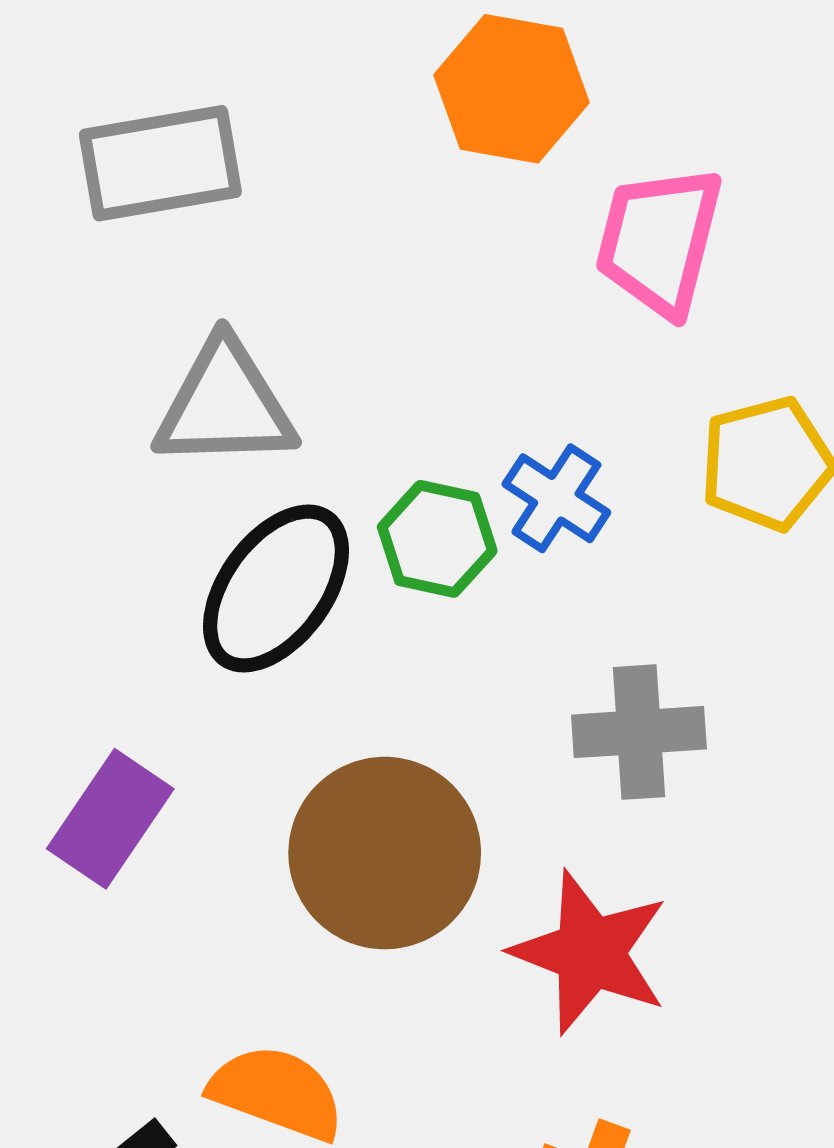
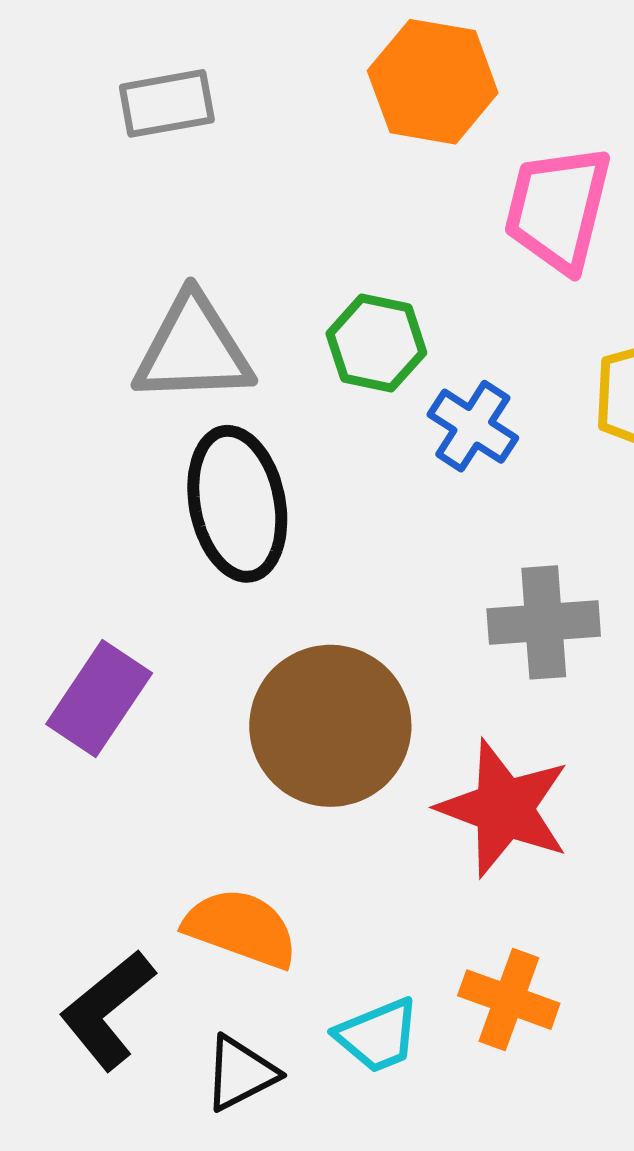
gray rectangle: (160, 163) -> (167, 103), moved, size x0.7
green hexagon: (437, 539) -> (376, 343), moved
black ellipse: (276, 589) -> (237, 504), turned -47

